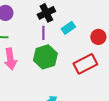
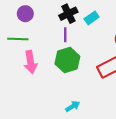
cyan rectangle: (68, 28) -> (92, 18), moved

